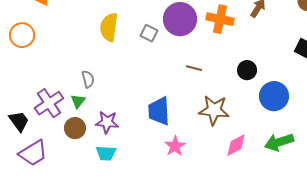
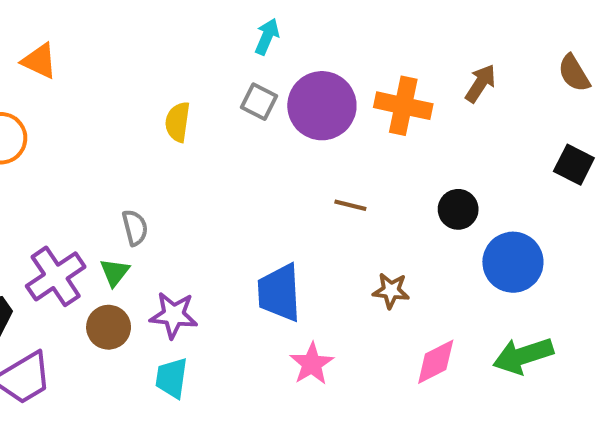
yellow semicircle: (109, 27) -> (178, 122), size x0.7
gray square: (149, 33) -> (259, 102), moved
brown star: (214, 110) -> (391, 291), size x0.6
cyan trapezoid: (106, 153) -> (172, 378), turned 95

